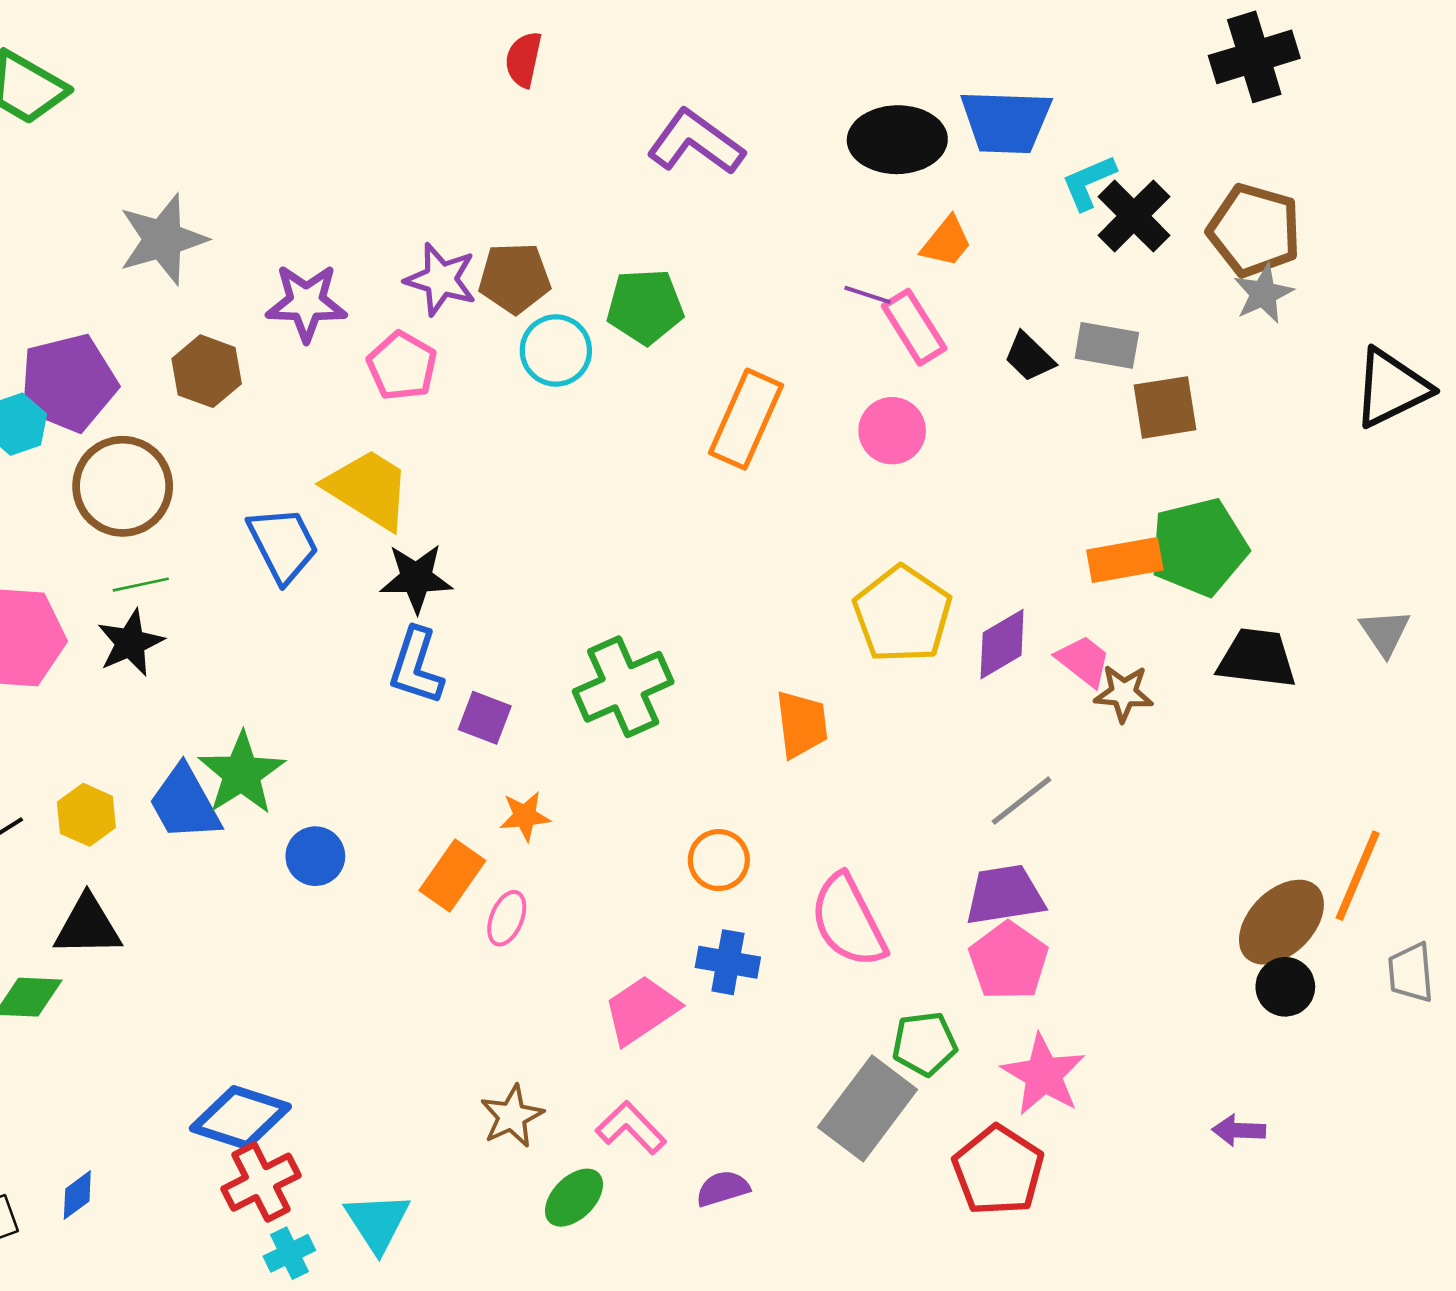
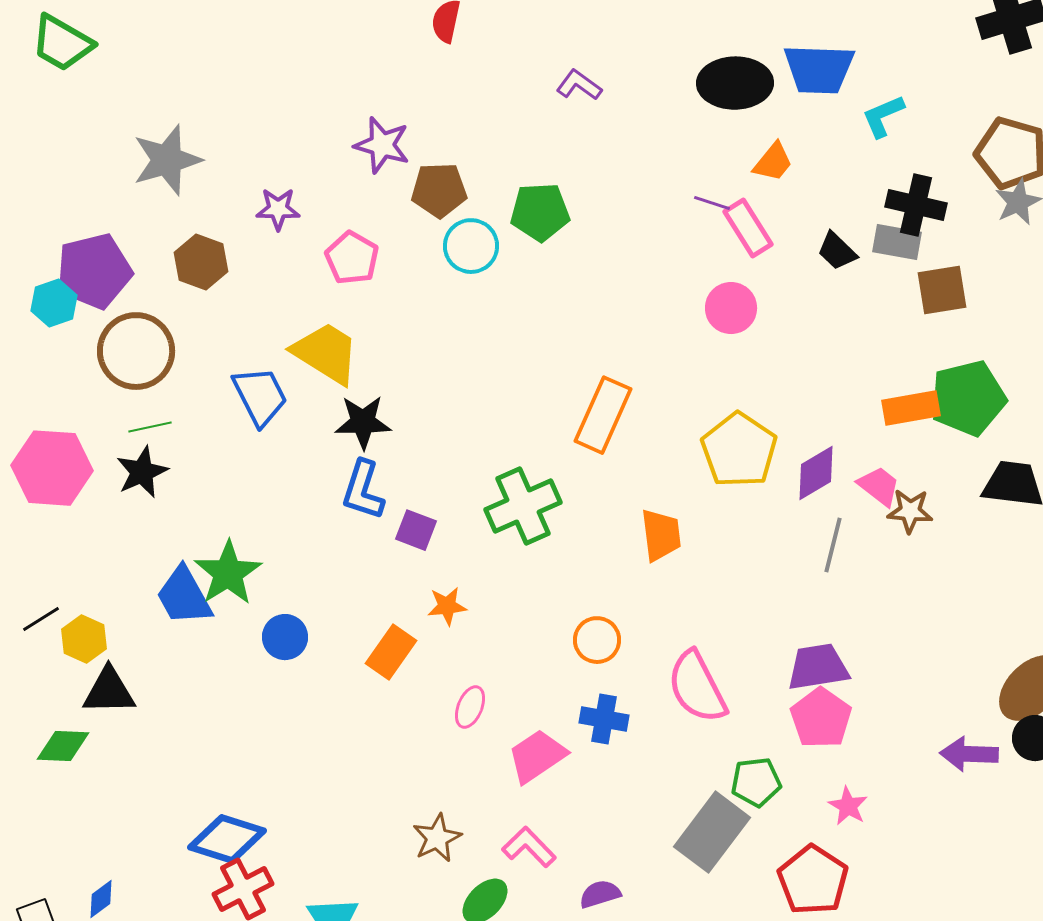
purple L-shape: (696, 142) -> (579, 85), size x0.6
black cross: (1134, 216) -> (916, 205), moved, turned -32
purple star: (441, 279) -> (382, 145), moved
purple star: (306, 303) -> (278, 209), size x0.7
orange rectangle: (746, 419) -> (603, 415), moved
gray line: (1021, 801) -> (833, 545), moved, turned -38
yellow hexagon: (86, 815) -> (84, 639), moved
pink ellipse: (507, 918) -> (470, 707), moved
pink star: (1043, 1075) -> (848, 806), size x0.6
purple arrow: (1239, 1130) -> (969, 754), moved, size x1.4

